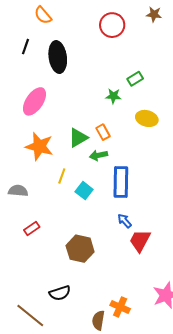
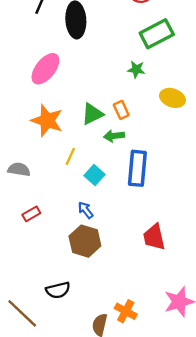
green rectangle: (135, 79) -> (157, 34), moved, size x1.8
blue arrow: (125, 221) -> (86, 210), moved
red trapezoid: (140, 241) -> (154, 237), turned -45

